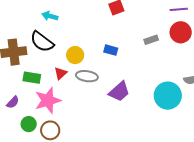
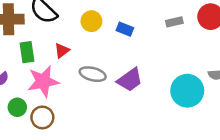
yellow circle: (75, 55) -> (91, 21), moved
gray ellipse: (87, 76) -> (93, 74), moved
green rectangle: (32, 78) -> (27, 52), turned 66

